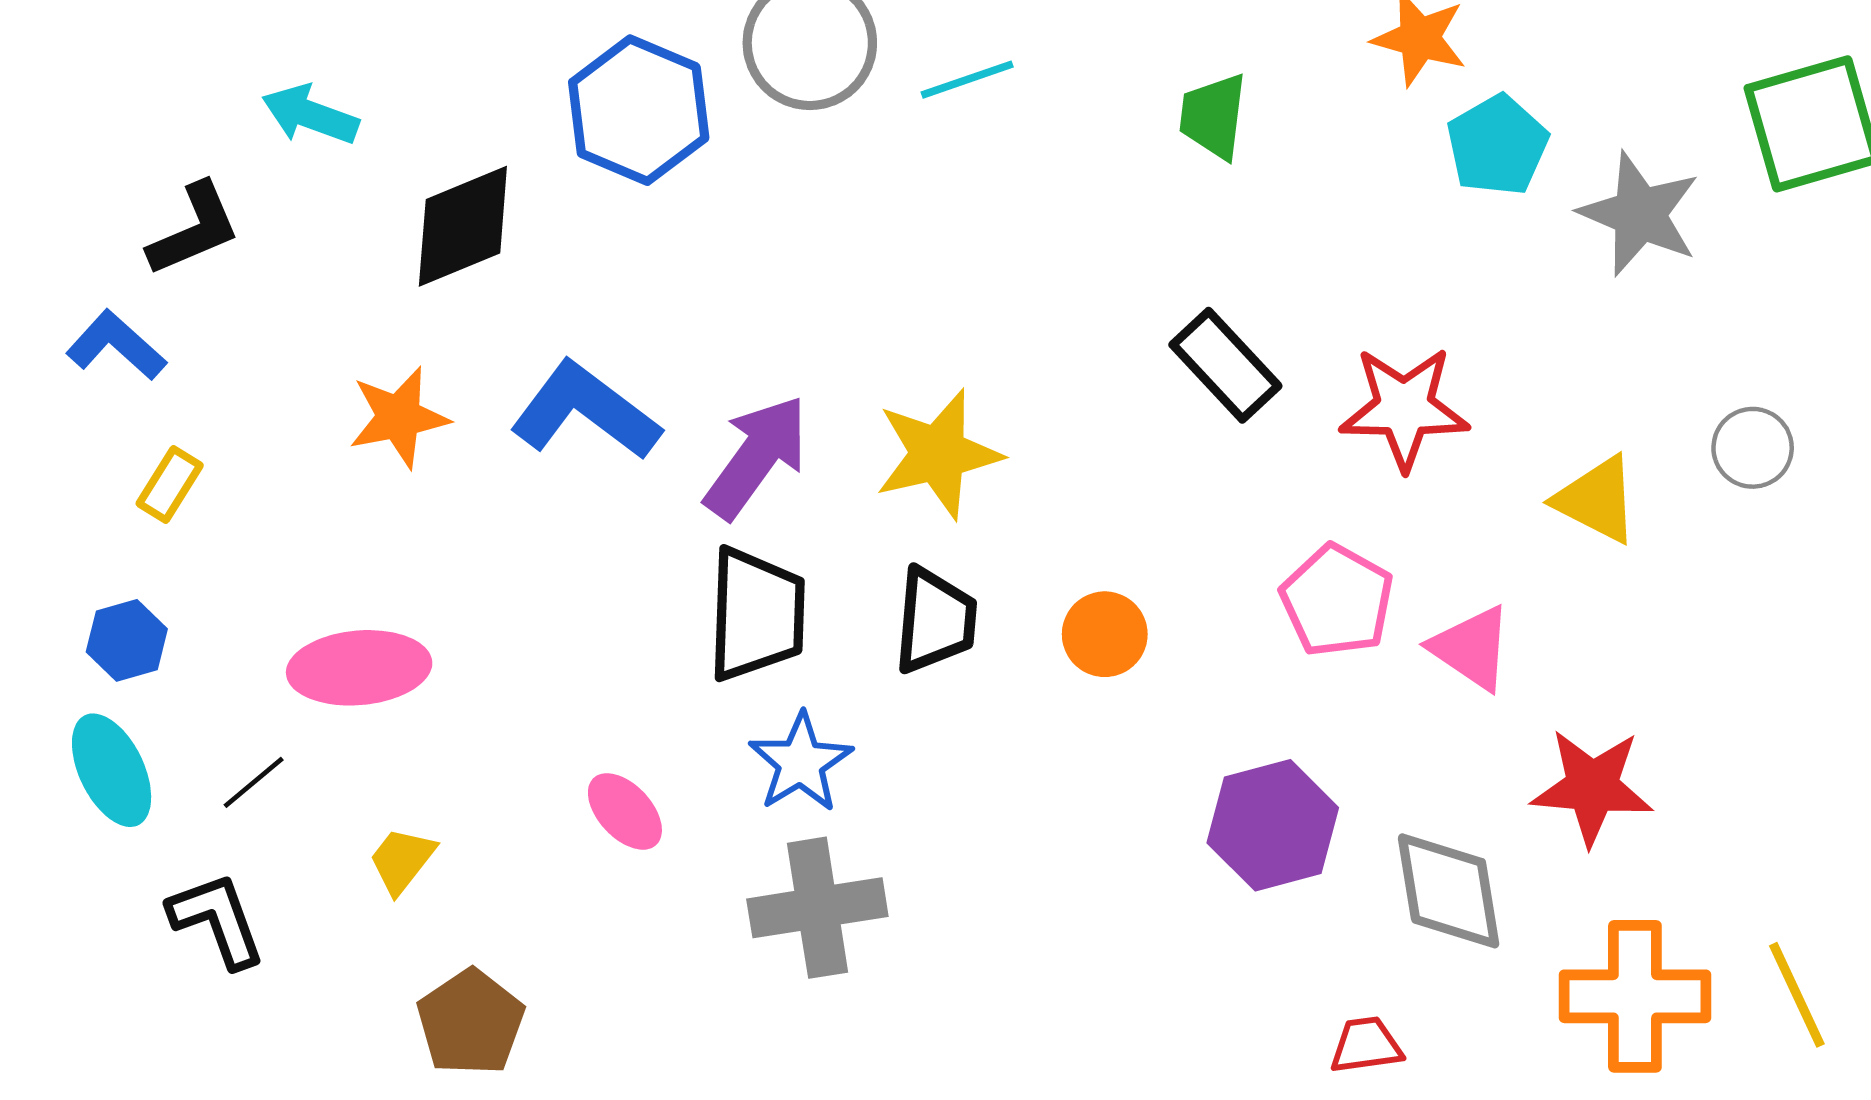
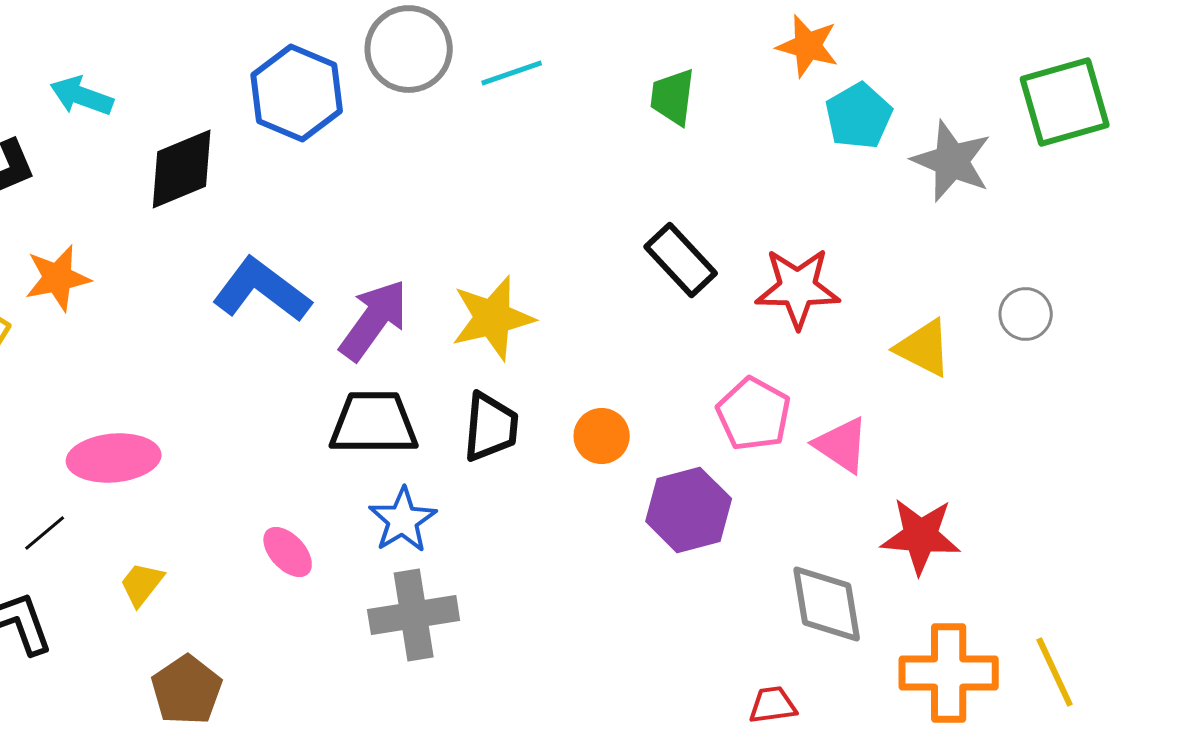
orange star: (399, 417) -> (58, 278), moved
black trapezoid: (756, 614) -> (374, 423), turned -92
purple hexagon: (1273, 825) -> (689, 510), moved

